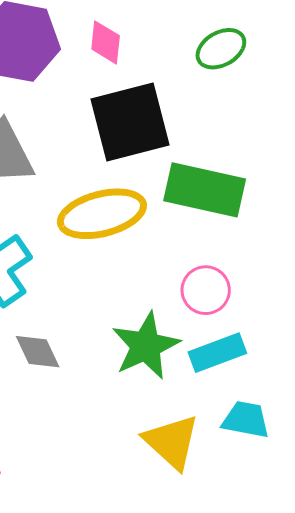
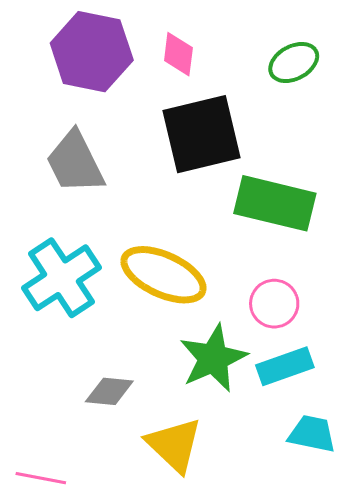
yellow ellipse: (102, 214) -> (163, 275), moved, turned 38
gray diamond: (38, 352) -> (109, 391), moved, turned -60
yellow triangle: (172, 442) -> (174, 445), moved

